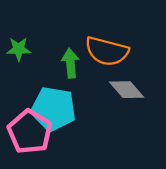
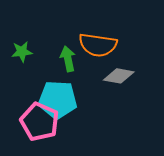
gray diamond: (127, 90) -> (119, 76), turned -32

